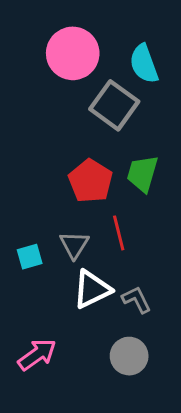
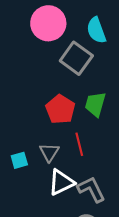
gray L-shape: (136, 300) -> (91, 189), size x1.4

